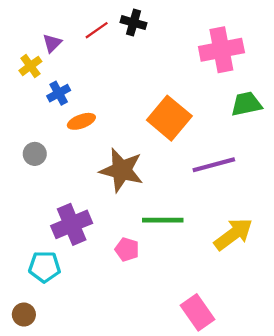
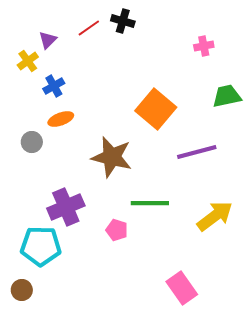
pink cross: (221, 50) -> (204, 46), size x0.5
orange ellipse: (81, 121) -> (61, 119), moved
cyan pentagon: (44, 267) -> (41, 246), size x1.4

